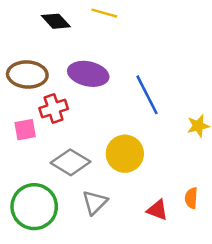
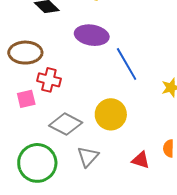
purple ellipse: (88, 74) -> (92, 35), moved
red cross: (54, 109) -> (49, 80), turned 35

